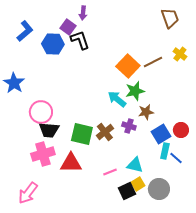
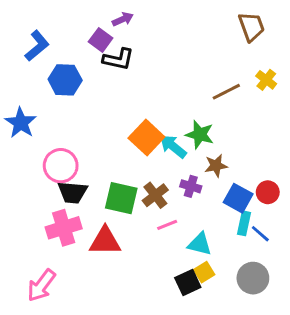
purple arrow: (83, 13) -> (123, 19), turned -120
black L-shape: (80, 40) -> (118, 59), turned 120
blue hexagon: (53, 44) -> (65, 80), moved
orange square: (128, 66) -> (146, 138), moved
green star: (135, 91) -> (200, 135), turned 30
blue square: (161, 134) -> (238, 198), turned -30
pink line: (110, 172) -> (167, 225), moved
gray circle: (159, 189) -> (253, 278), moved

